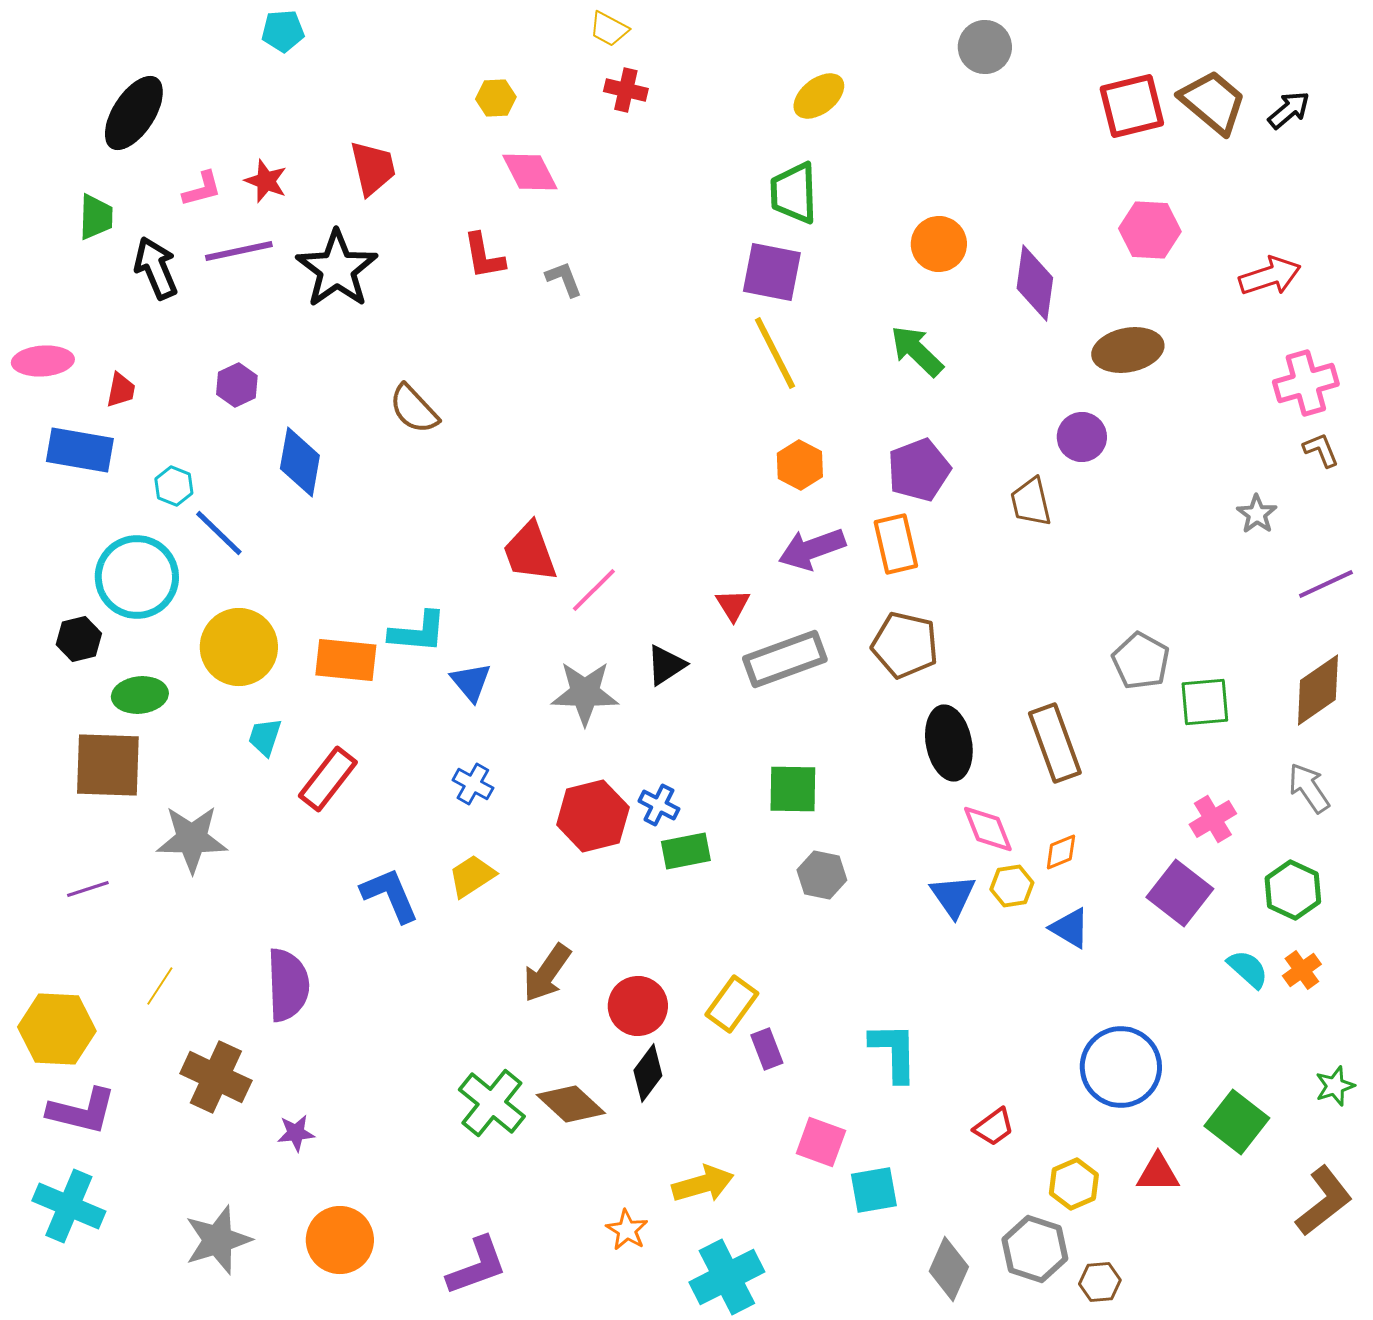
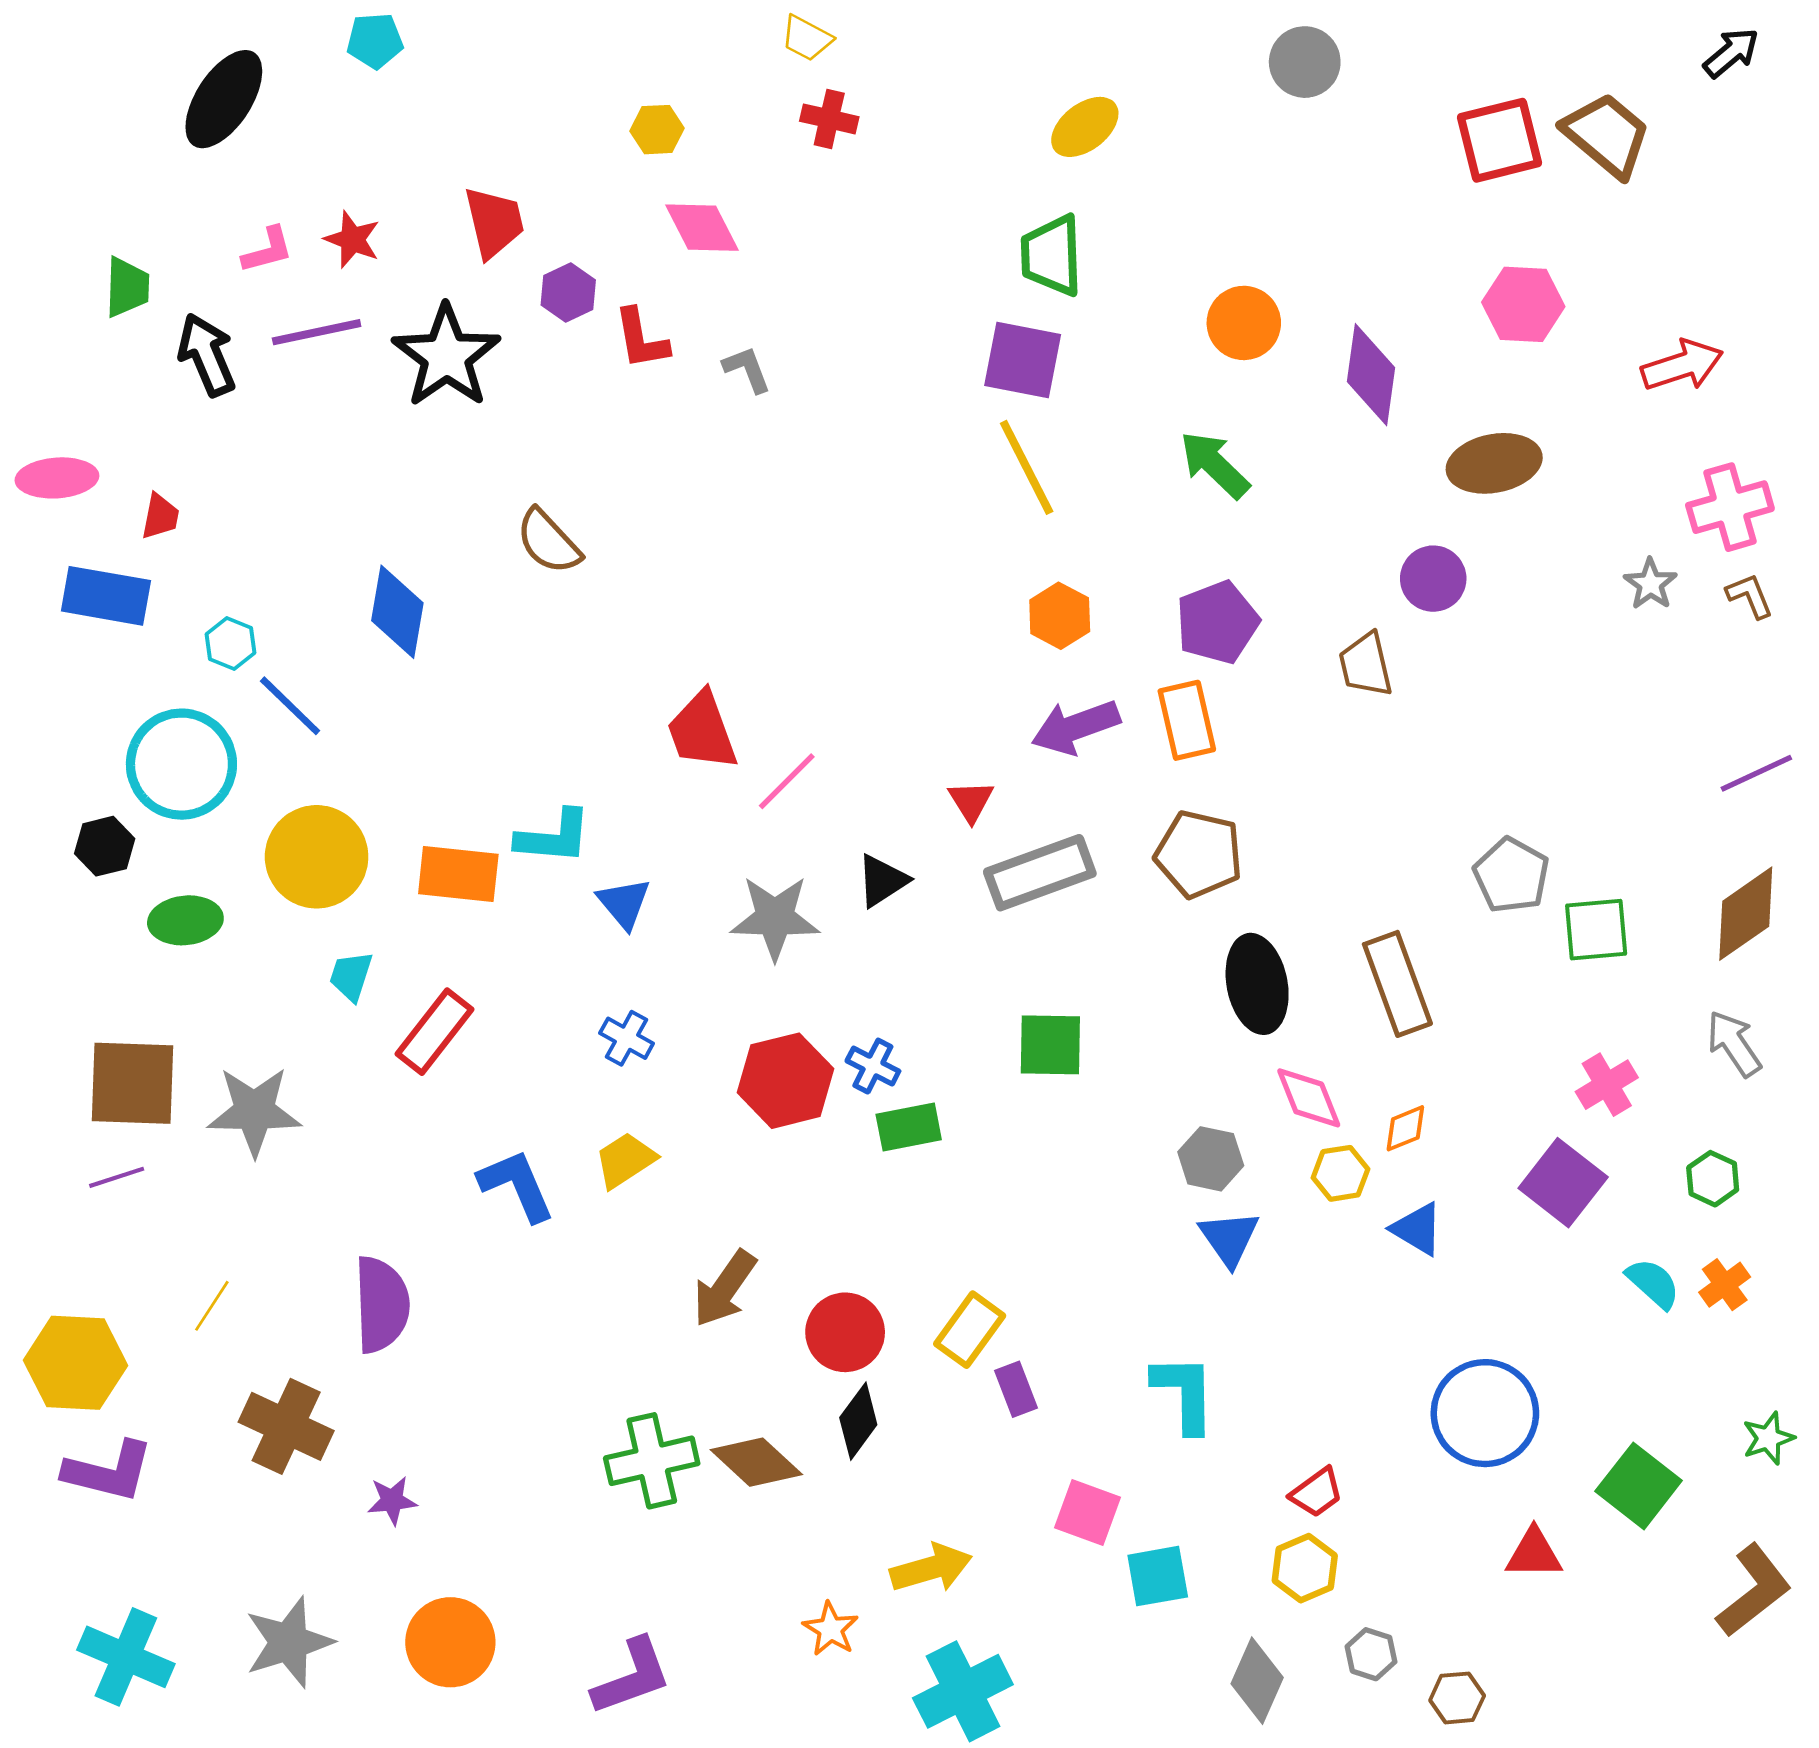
black arrow: (1289, 110) -> (1731, 53), moved
black ellipse: (134, 113) -> (224, 99), moved
purple hexagon: (237, 385) -> (568, 293), moved
gray star: (1257, 514) -> (1650, 584), moved
brown square: (108, 765) -> (132, 1083), moved
gray hexagon: (822, 875) -> (1211, 1159), moved
green hexagon: (1293, 890) -> (1713, 1179), size x0.7
blue triangle: (953, 896) -> (1229, 1238), moved
green cross: (492, 1103) -> (652, 1461), turned 38
yellow hexagon: (1074, 1184) -> (1305, 1568), moved
cyan cross: (69, 1206) -> (126, 1657), moved
gray hexagon: (1035, 1249) -> (1371, 1654), size x0.6

